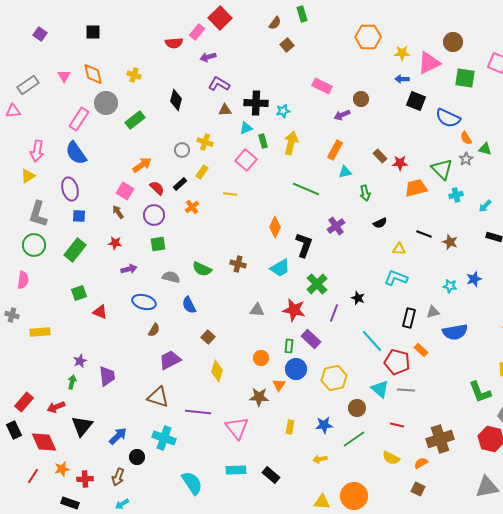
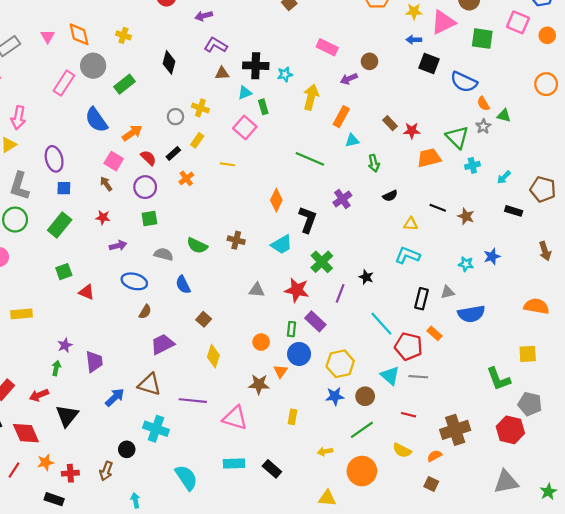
yellow arrow: (291, 143) -> (311, 97), moved
blue semicircle: (76, 153) -> (96, 120), moved
blue star: (324, 425) -> (335, 396), moved
pink triangle: (237, 428) -> (235, 418), turned -35
blue arrow: (118, 436) -> (115, 397), moved
orange circle: (354, 496) -> (362, 471), moved
cyan arrow: (122, 504) -> (135, 500), moved, turned 112

